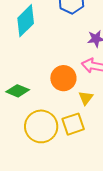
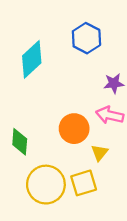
green diamond: (18, 91) -> (20, 142), turned 70

